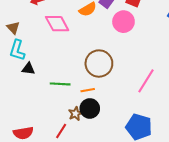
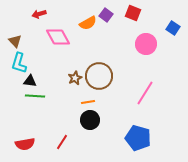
pink circle: (123, 22) -> (146, 44), moved
green line: (60, 84) -> (35, 96), moved
brown star: (75, 114) -> (75, 78), moved

